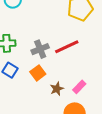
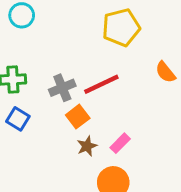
orange square: (38, 73) -> (78, 117), moved

